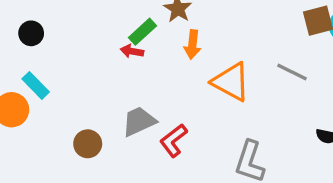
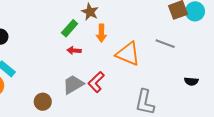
red arrow: (132, 51) -> (74, 50), moved
red L-shape: (174, 140) -> (96, 82), moved

